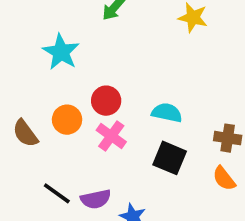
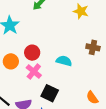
brown cross: (228, 138) -> (93, 47), moved
black square: (170, 158) -> (50, 93), moved

